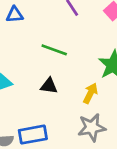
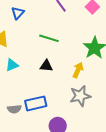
blue triangle: (15, 15) -> (18, 13), turned -40

